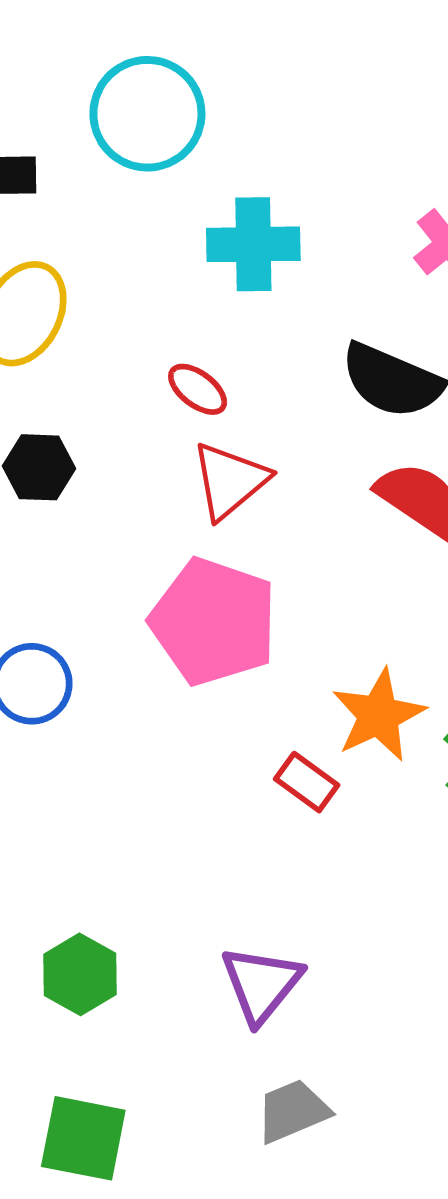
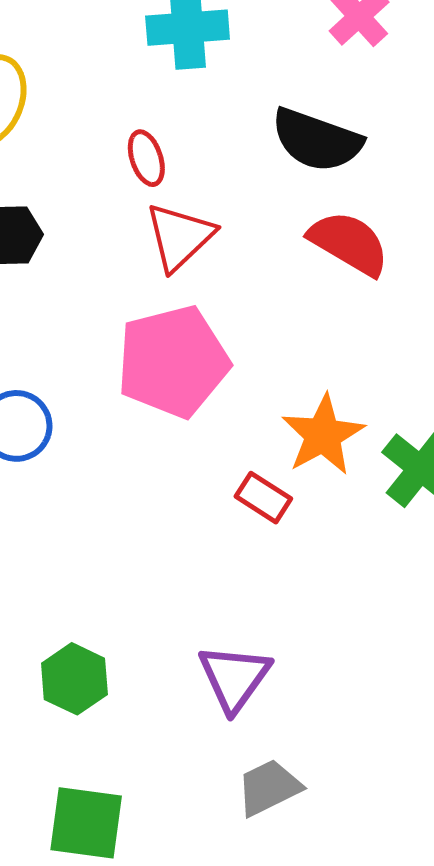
red ellipse: (198, 389) -> (146, 158), turned 38
pink pentagon: (214, 622) -> (173, 361), turned -30

